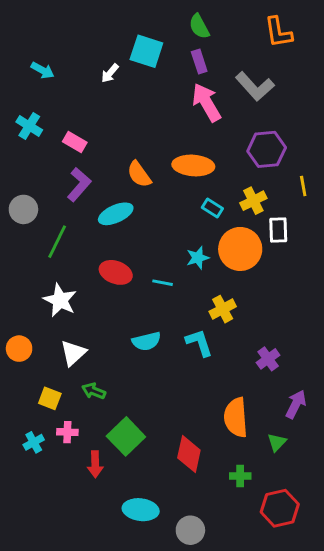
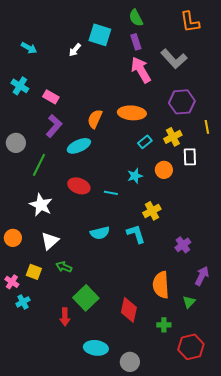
orange semicircle: (139, 174) -> (95, 119), turned 60
cyan rectangle: (212, 208) -> (145, 142), turned -72
orange circle: (240, 249) -> (164, 170), size x0.6
pink cross: (67, 432) -> (12, 282), moved, turned 32

